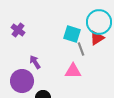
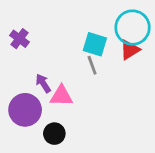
gray line: (81, 49) -> (92, 65), moved
pink triangle: (73, 71) -> (61, 96), moved

